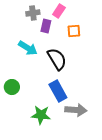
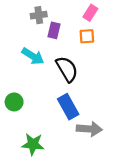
pink rectangle: (59, 11) -> (90, 13), moved
green star: (41, 115) -> (33, 144), moved

